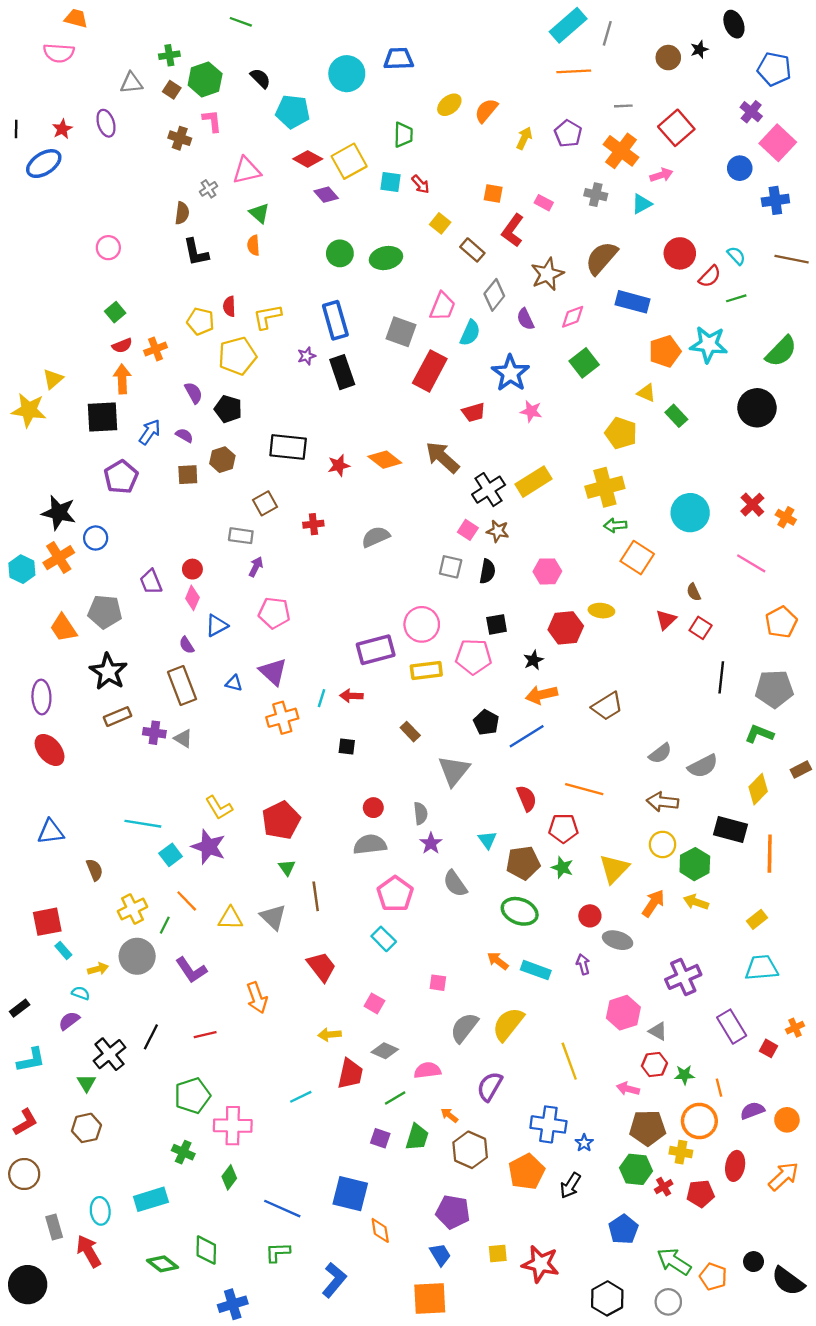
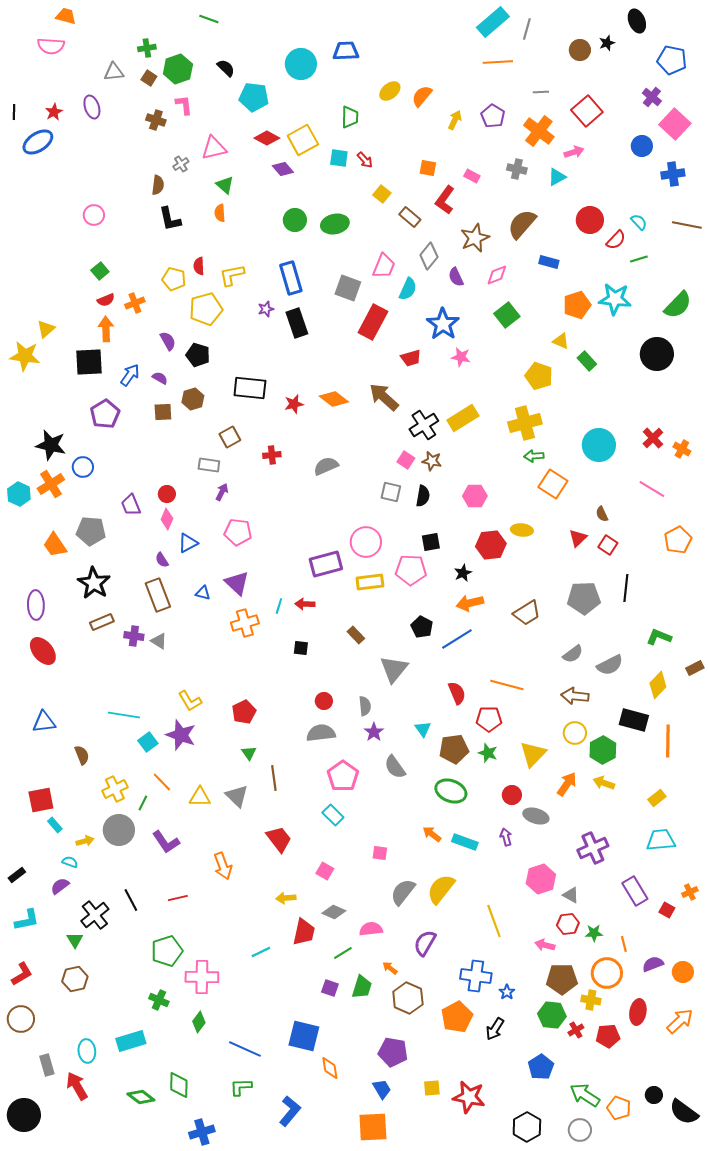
blue rectangle: (633, 302) -> (549, 262), size x0.7
gray pentagon: (774, 689) -> (584, 598), moved
red pentagon: (281, 820) -> (244, 712), size x0.7
black line: (151, 1037) -> (131, 900), turned -55

